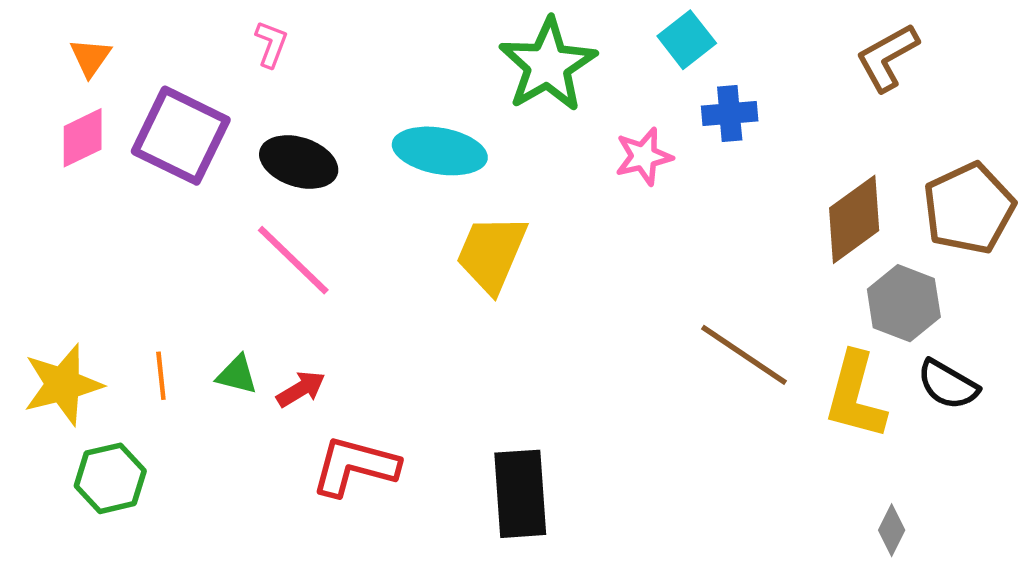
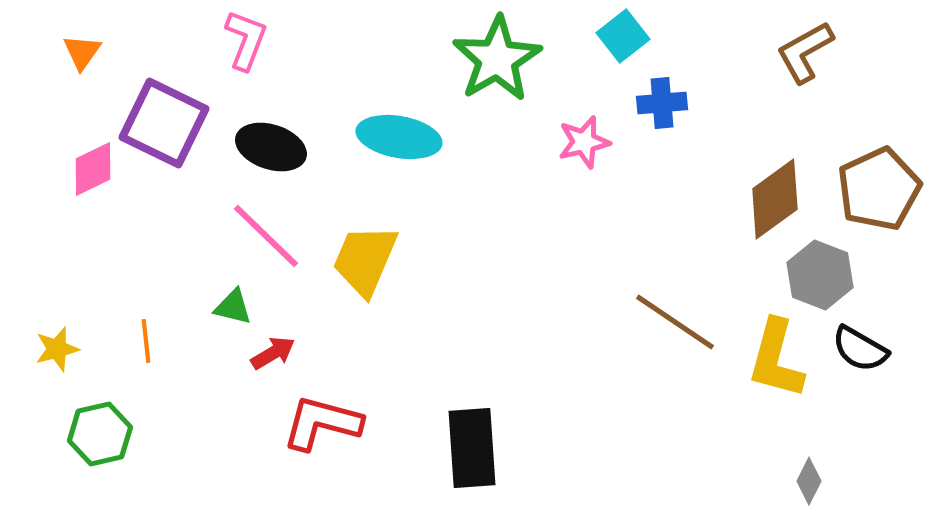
pink L-shape: (271, 44) -> (246, 40), size x1.4
pink diamond: (83, 138) -> (93, 169), moved
yellow trapezoid: (492, 253) -> (365, 260), moved
green triangle: (237, 375) -> (233, 307), moved
yellow star: (63, 385) -> (57, 349), size x0.6

